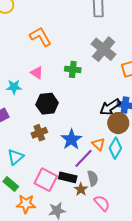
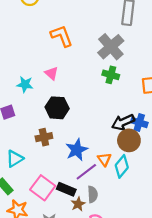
gray cross: (104, 49) -> (111, 47), moved
green cross: (73, 69) -> (111, 75), moved

